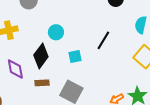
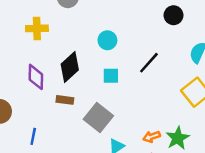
cyan circle: (56, 32) -> (107, 40), moved

